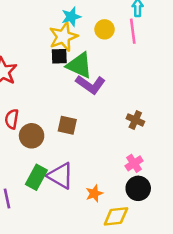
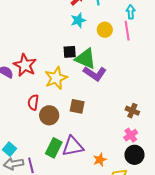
yellow star: (63, 37) -> (56, 78), moved
brown cross: (135, 120) -> (132, 111), moved
purple triangle: (60, 176) -> (73, 146), turned -40

